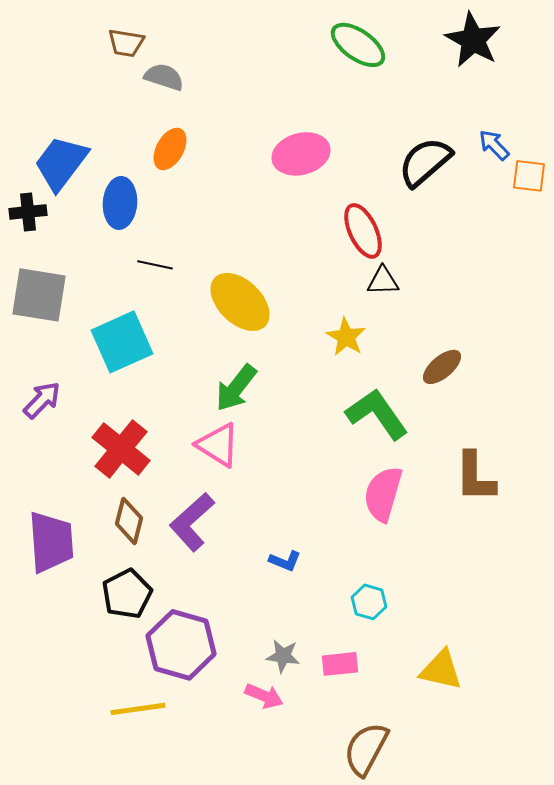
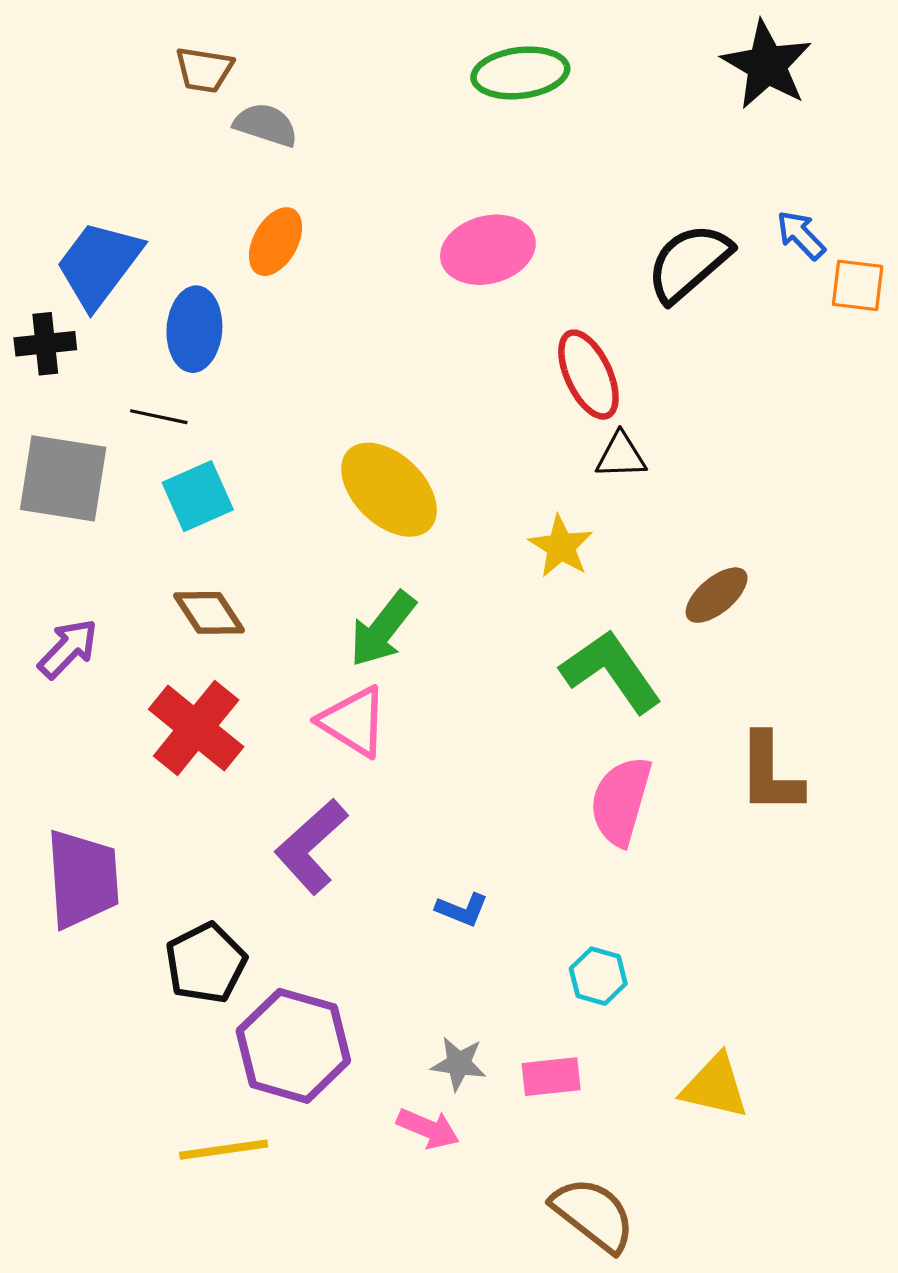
green ellipse: (358, 45) -> (520, 73), moved, turned -42
black line: (155, 265) -> (159, 417), moved
cyan square: (122, 342) -> (198, 496), moved, size x0.7
brown diamond: (129, 521) -> (209, 613), moved, turned -48
brown semicircle: (366, 749) -> (593, 1214), turned 100

